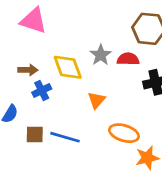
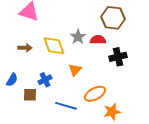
blue cross: (42, 91) -> (45, 80), moved
orange ellipse: (124, 133) -> (95, 94), turned -45
blue line: (65, 137) -> (66, 106), moved

